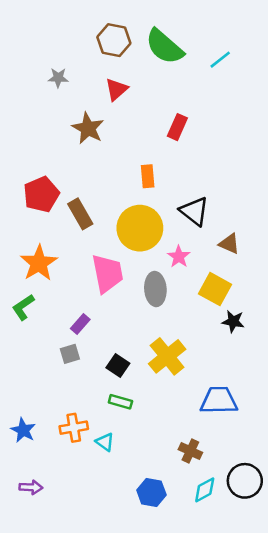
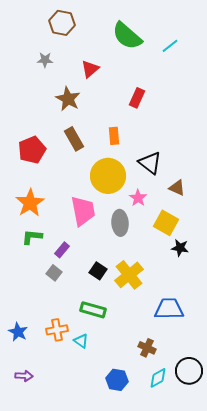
brown hexagon: (114, 40) -> (62, 23), moved
brown rectangle: (80, 214) -> (74, 139), moved
green L-shape: (23, 307) -> (32, 237), moved, turned 40
gray square: (70, 354) -> (54, 273), turned -35
black square: (118, 365) -> (98, 271), moved
green rectangle: (120, 402) -> (93, 310), size x1.4

